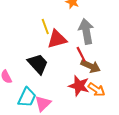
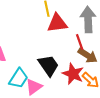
black trapezoid: (38, 64) -> (48, 65), moved

